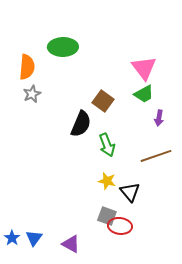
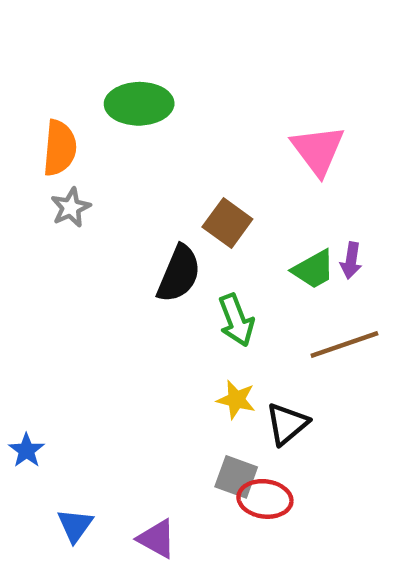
green trapezoid: (144, 94) -> (314, 269), moved
black triangle: (130, 192) -> (287, 424), turned 30
blue star: (12, 238) -> (26, 450), moved

